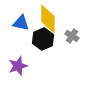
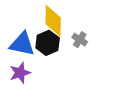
blue triangle: (21, 23) -> (22, 44), moved, size x1.4

